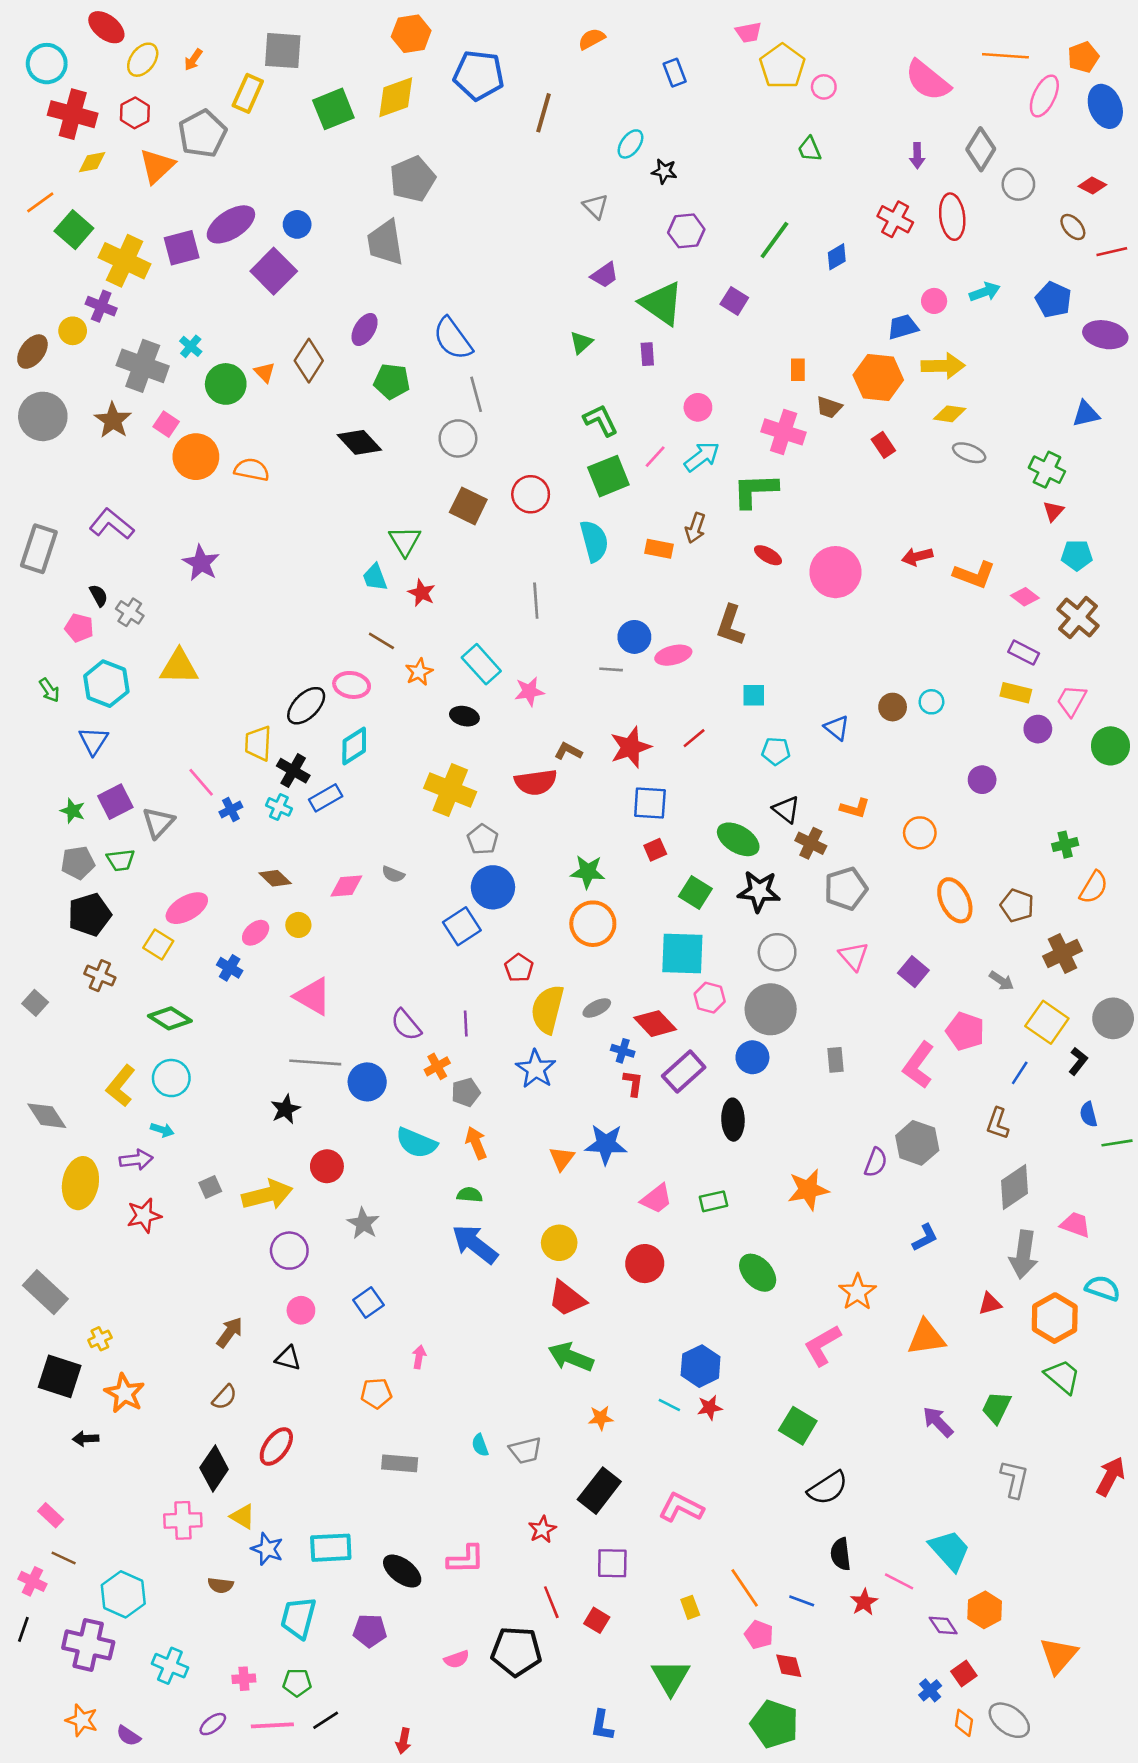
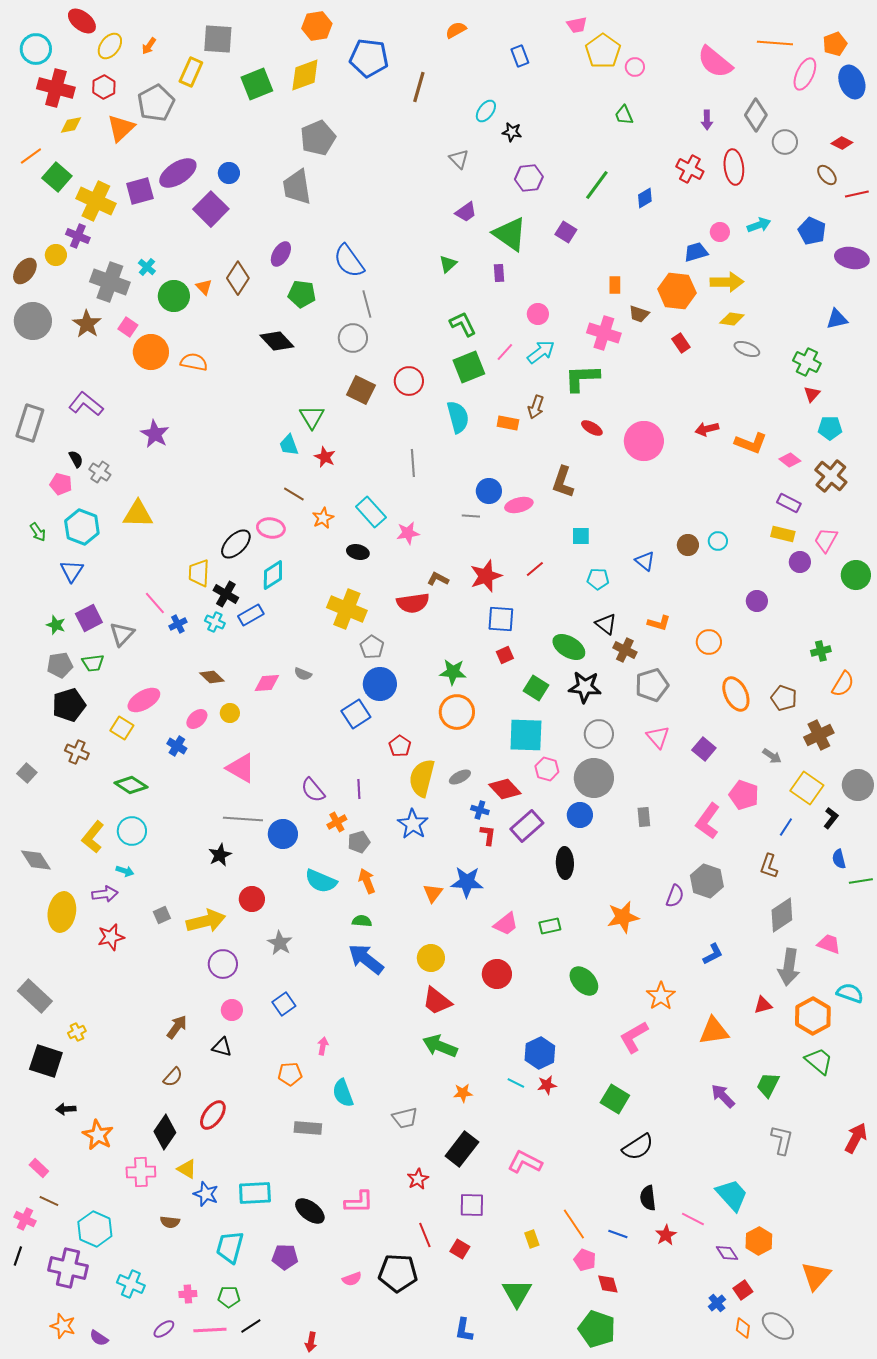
orange star: (125, 1393) -> (98, 1135), moved
cyan semicircle: (480, 1445) -> (343, 1093), moved, size x1.6

